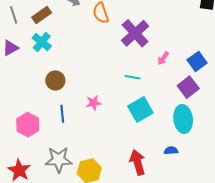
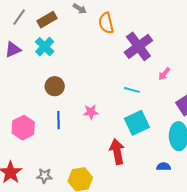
gray line: (14, 15) -> (19, 17), turned 48
gray star: (59, 160) -> (44, 176), moved, size x0.6
red arrow: (138, 162) -> (117, 152), moved

